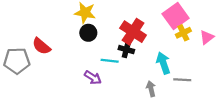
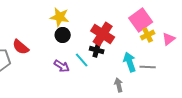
cyan line: (110, 61) -> (82, 60), turned 42
purple arrow: (93, 78) -> (62, 66), moved
gray line: (182, 80) -> (148, 67), moved

